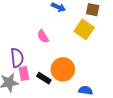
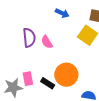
purple semicircle: (17, 58) -> (29, 38), moved

